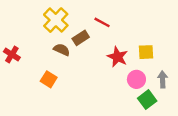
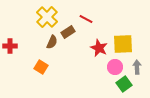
brown semicircle: (62, 50) -> (52, 42), turned 88
yellow square: (146, 52) -> (123, 44), size x1.5
red cross: (12, 54) -> (10, 46), turned -32

